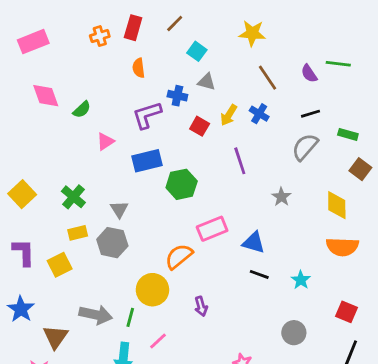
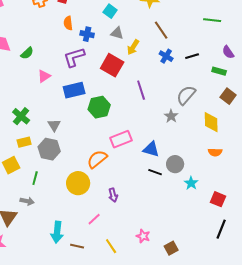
purple semicircle: (309, 73) -> (228, 52), moved
blue cross: (177, 96) -> (87, 34), moved
blue cross: (259, 114) -> (166, 56), moved
yellow arrow: (229, 115) -> (133, 47), moved
red square: (200, 126) -> (112, 65), size x1.6
gray semicircle: (305, 147) -> (186, 95), moved
orange semicircle: (342, 247) -> (215, 152), size x0.6
cyan star: (301, 280) -> (191, 183), moved
gray arrow: (96, 315) -> (27, 201), moved, size x0.6
green line: (130, 317) -> (35, 178), moved
gray circle: (294, 333) -> (175, 164), moved
pink line: (158, 341) -> (94, 219), moved

